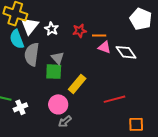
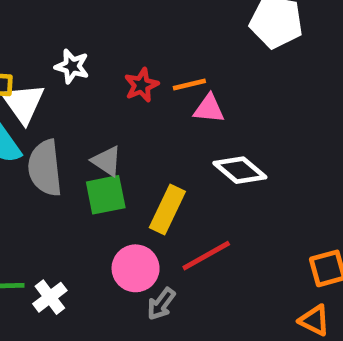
white star: (52, 29) -> (72, 66), moved
white diamond: (126, 52) -> (240, 170), moved
red line: (114, 99) -> (206, 256), moved

